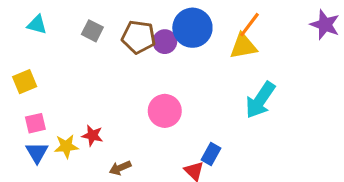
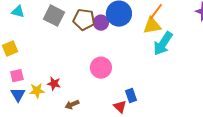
gray square: (92, 31) -> (54, 16), size x1.5
cyan arrow: (260, 100) -> (163, 44), moved
blue rectangle: (211, 154) -> (131, 96), turned -48

